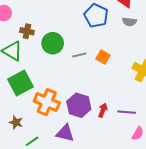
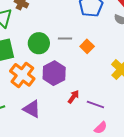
green circle: (53, 43) -> (39, 43), moved
purple hexagon: (79, 105) -> (54, 73), moved

